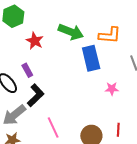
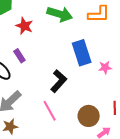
blue rectangle: (91, 58) -> (82, 53), moved
black L-shape: (36, 95) -> (59, 81), moved

